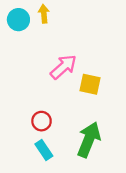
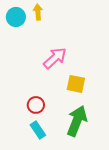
yellow square: (90, 84) -> (76, 84), moved

